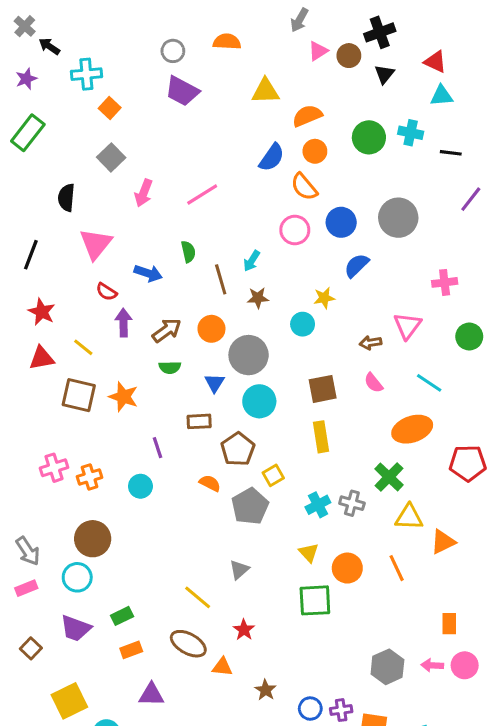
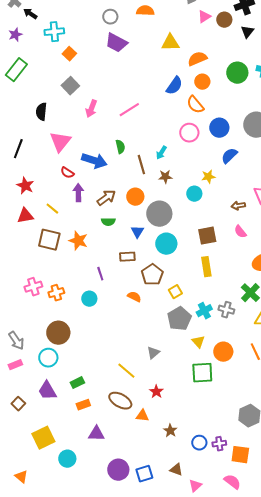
blue arrow: (148, 273) -> (94, 161), size x1.4
gray pentagon: (250, 506) -> (179, 319), moved
purple trapezoid: (76, 628) -> (47, 391), turned 40

